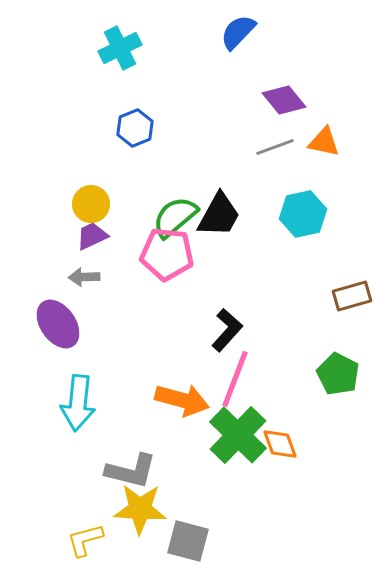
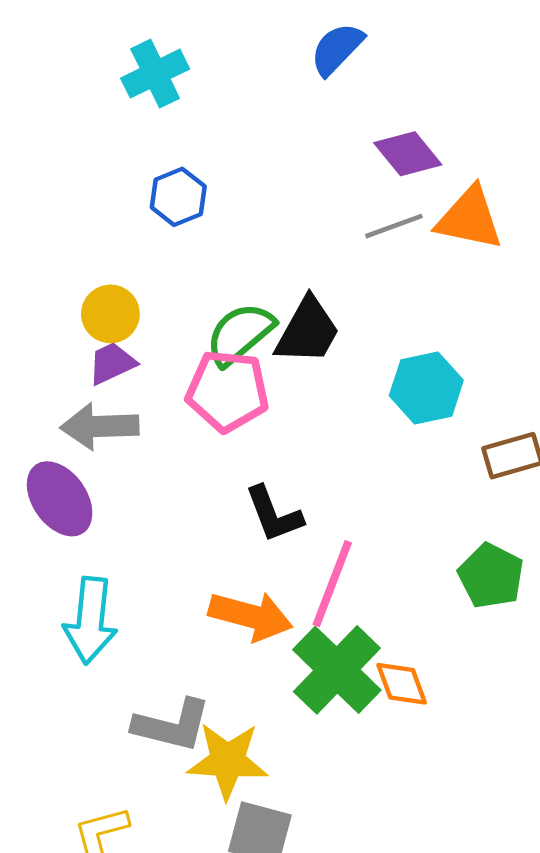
orange triangle: (324, 142) -> (469, 218), size x1.4
cyan hexagon: (303, 214) -> (426, 388), moved
gray arrow: (84, 277) -> (100, 426), size x1.6
black L-shape: (227, 330) -> (274, 514), moved, turned 117
yellow star: (140, 509) -> (228, 761), moved

